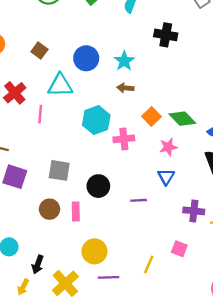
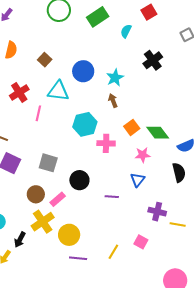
black cross: (166, 35) -> (153, 60), turned 36
brown arrow: (125, 88) -> (113, 101), turned 56
pink rectangle: (76, 212) -> (58, 199), turned 42
yellow cross: (65, 283) -> (43, 222), moved

